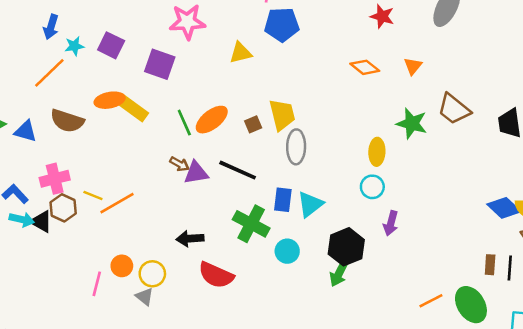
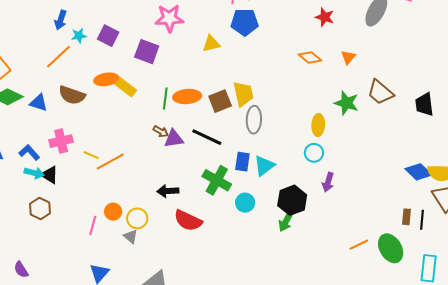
orange ellipse: (212, 120) -> (187, 96), turned 32
green line: (184, 123) -> (165, 98), turned 30
brown square: (253, 124) -> (220, 101), size x1.6
brown hexagon: (63, 208) -> (40, 209), moved

